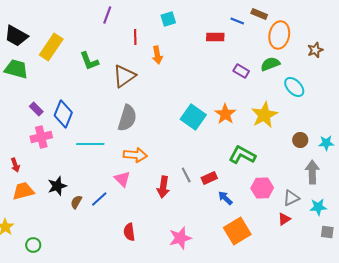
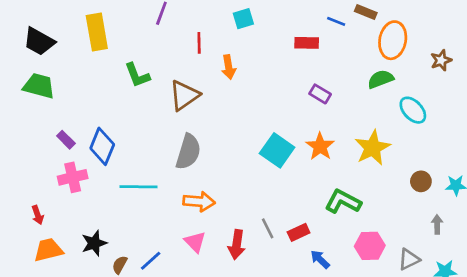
yellow rectangle: (51, 47) -> (97, 32), moved, turned -44
purple rectangle: (241, 71) -> (320, 94), moved
gray arrow: (312, 172) -> (437, 224), size x0.6
pink triangle: (122, 179) -> (195, 242), moved

